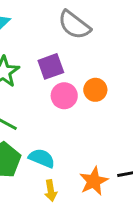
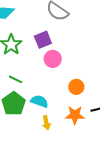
orange circle: (95, 90) -> (76, 87), moved
orange star: (94, 181) -> (75, 115), turned 30

